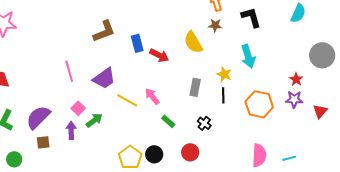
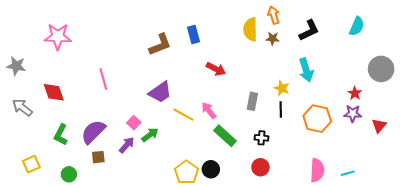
black L-shape: (251, 17) -> (309, 30), turned 80
yellow semicircle: (193, 42) -> (250, 29), moved, turned 30
blue rectangle: (137, 43) -> (194, 34), moved
pink line: (69, 71) -> (103, 79), moved
green rectangle: (168, 121) -> (225, 136), size x1.6
black cross: (204, 123) -> (261, 138), turned -32
purple arrow: (71, 130) -> (127, 145), turned 42
red circle: (190, 152) -> (260, 167), moved

